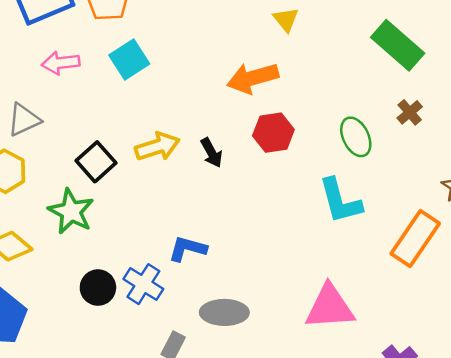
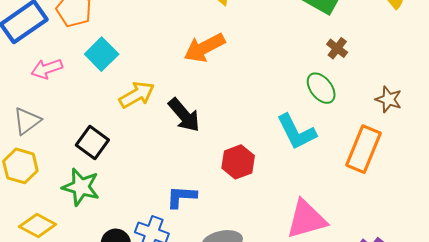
red hexagon: (273, 133) -> (238, 162), moved
green ellipse: (356, 137) -> (321, 88), moved
yellow arrow: (157, 147) -> (137, 95), moved
black arrow: (212, 153) -> (184, 115), size x1.5

